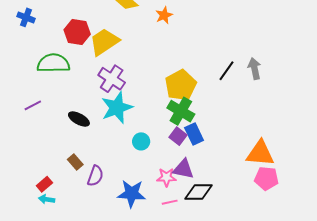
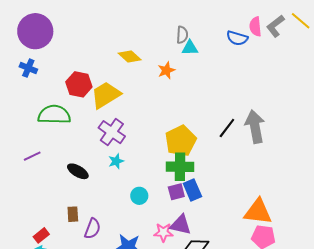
gray arrow: (254, 68) -> (255, 127), size x1.5
cyan star: (117, 108) -> (116, 161), size x0.5
green cross: (181, 111) -> (180, 167), turned -32
purple square: (178, 136) -> (176, 192), turned 36
brown rectangle: (75, 162) -> (73, 214), turned 35

